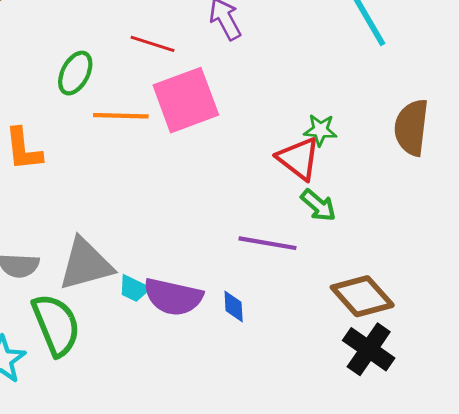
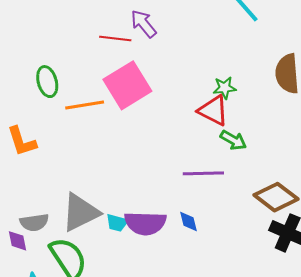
red line: (152, 44) -> (115, 38), moved
green ellipse: (75, 73) -> (47, 82), turned -32

